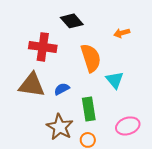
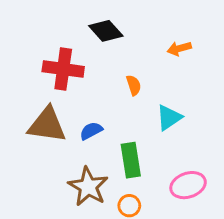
orange semicircle: (91, 58) -> (134, 85), size x0.5
cyan triangle: (115, 80) -> (169, 118), turned 36

